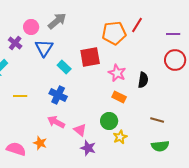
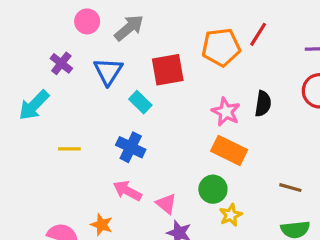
pink circle: (31, 27) -> (87, 21), moved
red square: (90, 57) -> (168, 70), moved
black semicircle: (143, 80) -> (263, 104), moved
orange rectangle: (119, 97) -> (229, 150), size x1.5

